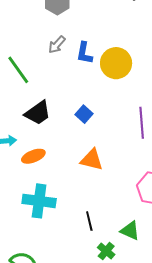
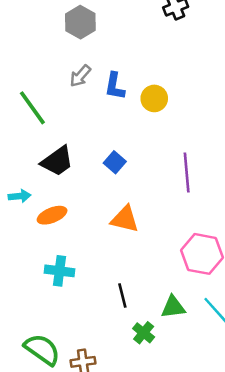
yellow circle: (116, 63) -> (154, 98), size x0.7
cyan cross: (39, 201) -> (59, 271), size x0.7
green triangle: (130, 231) -> (173, 307), turned -30

